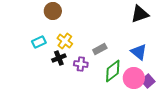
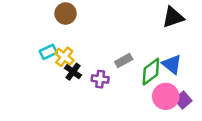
yellow cross: (65, 41) -> (64, 57), moved
black cross: (59, 58) -> (73, 72), turned -32
green diamond: (113, 71) -> (151, 72), moved

